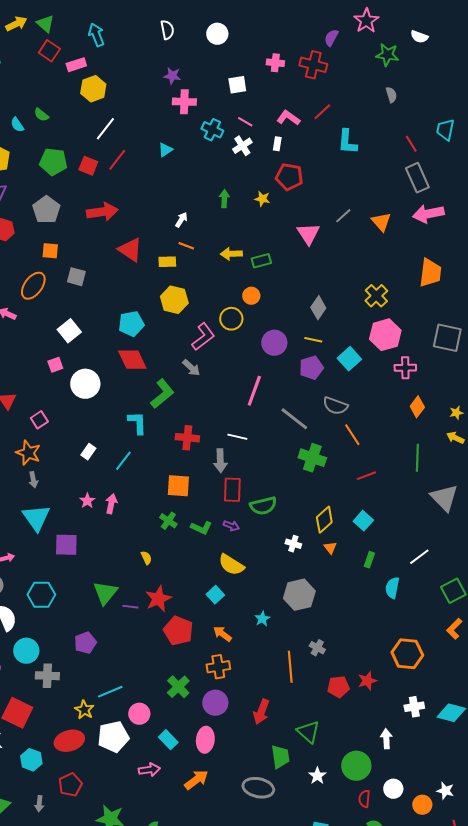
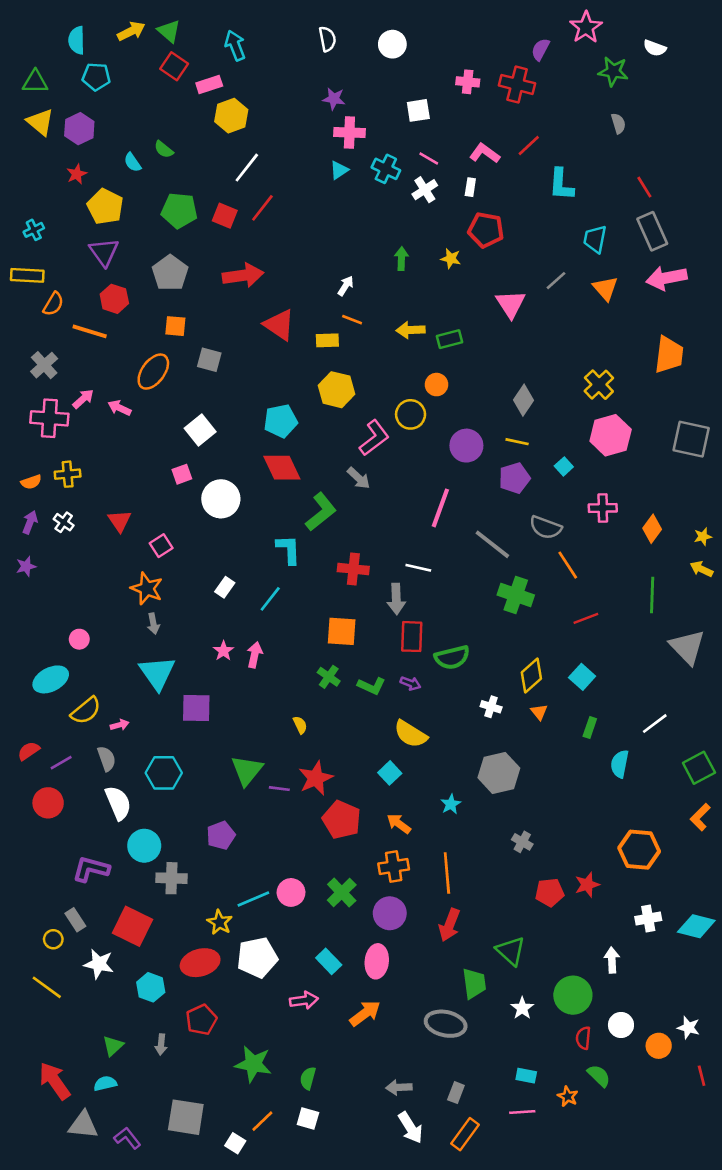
cyan trapezoid: (445, 130) -> (595, 239), moved
cyan triangle: (165, 150) -> (339, 170), moved
cyan square: (349, 359) -> (564, 466), size x0.6
pink cross: (405, 368) -> (603, 508), moved
orange line: (290, 667) -> (447, 873), moved
pink circle: (139, 714) -> (291, 892), moved

